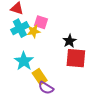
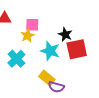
cyan cross: (20, 28) -> (16, 59), moved
cyan star: (24, 61) -> (50, 51), moved

